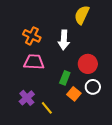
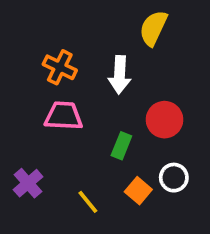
white circle: (93, 87) -> (174, 178), moved
orange square: (74, 94) -> (138, 191), moved
purple cross: (27, 98) -> (28, 183), moved

